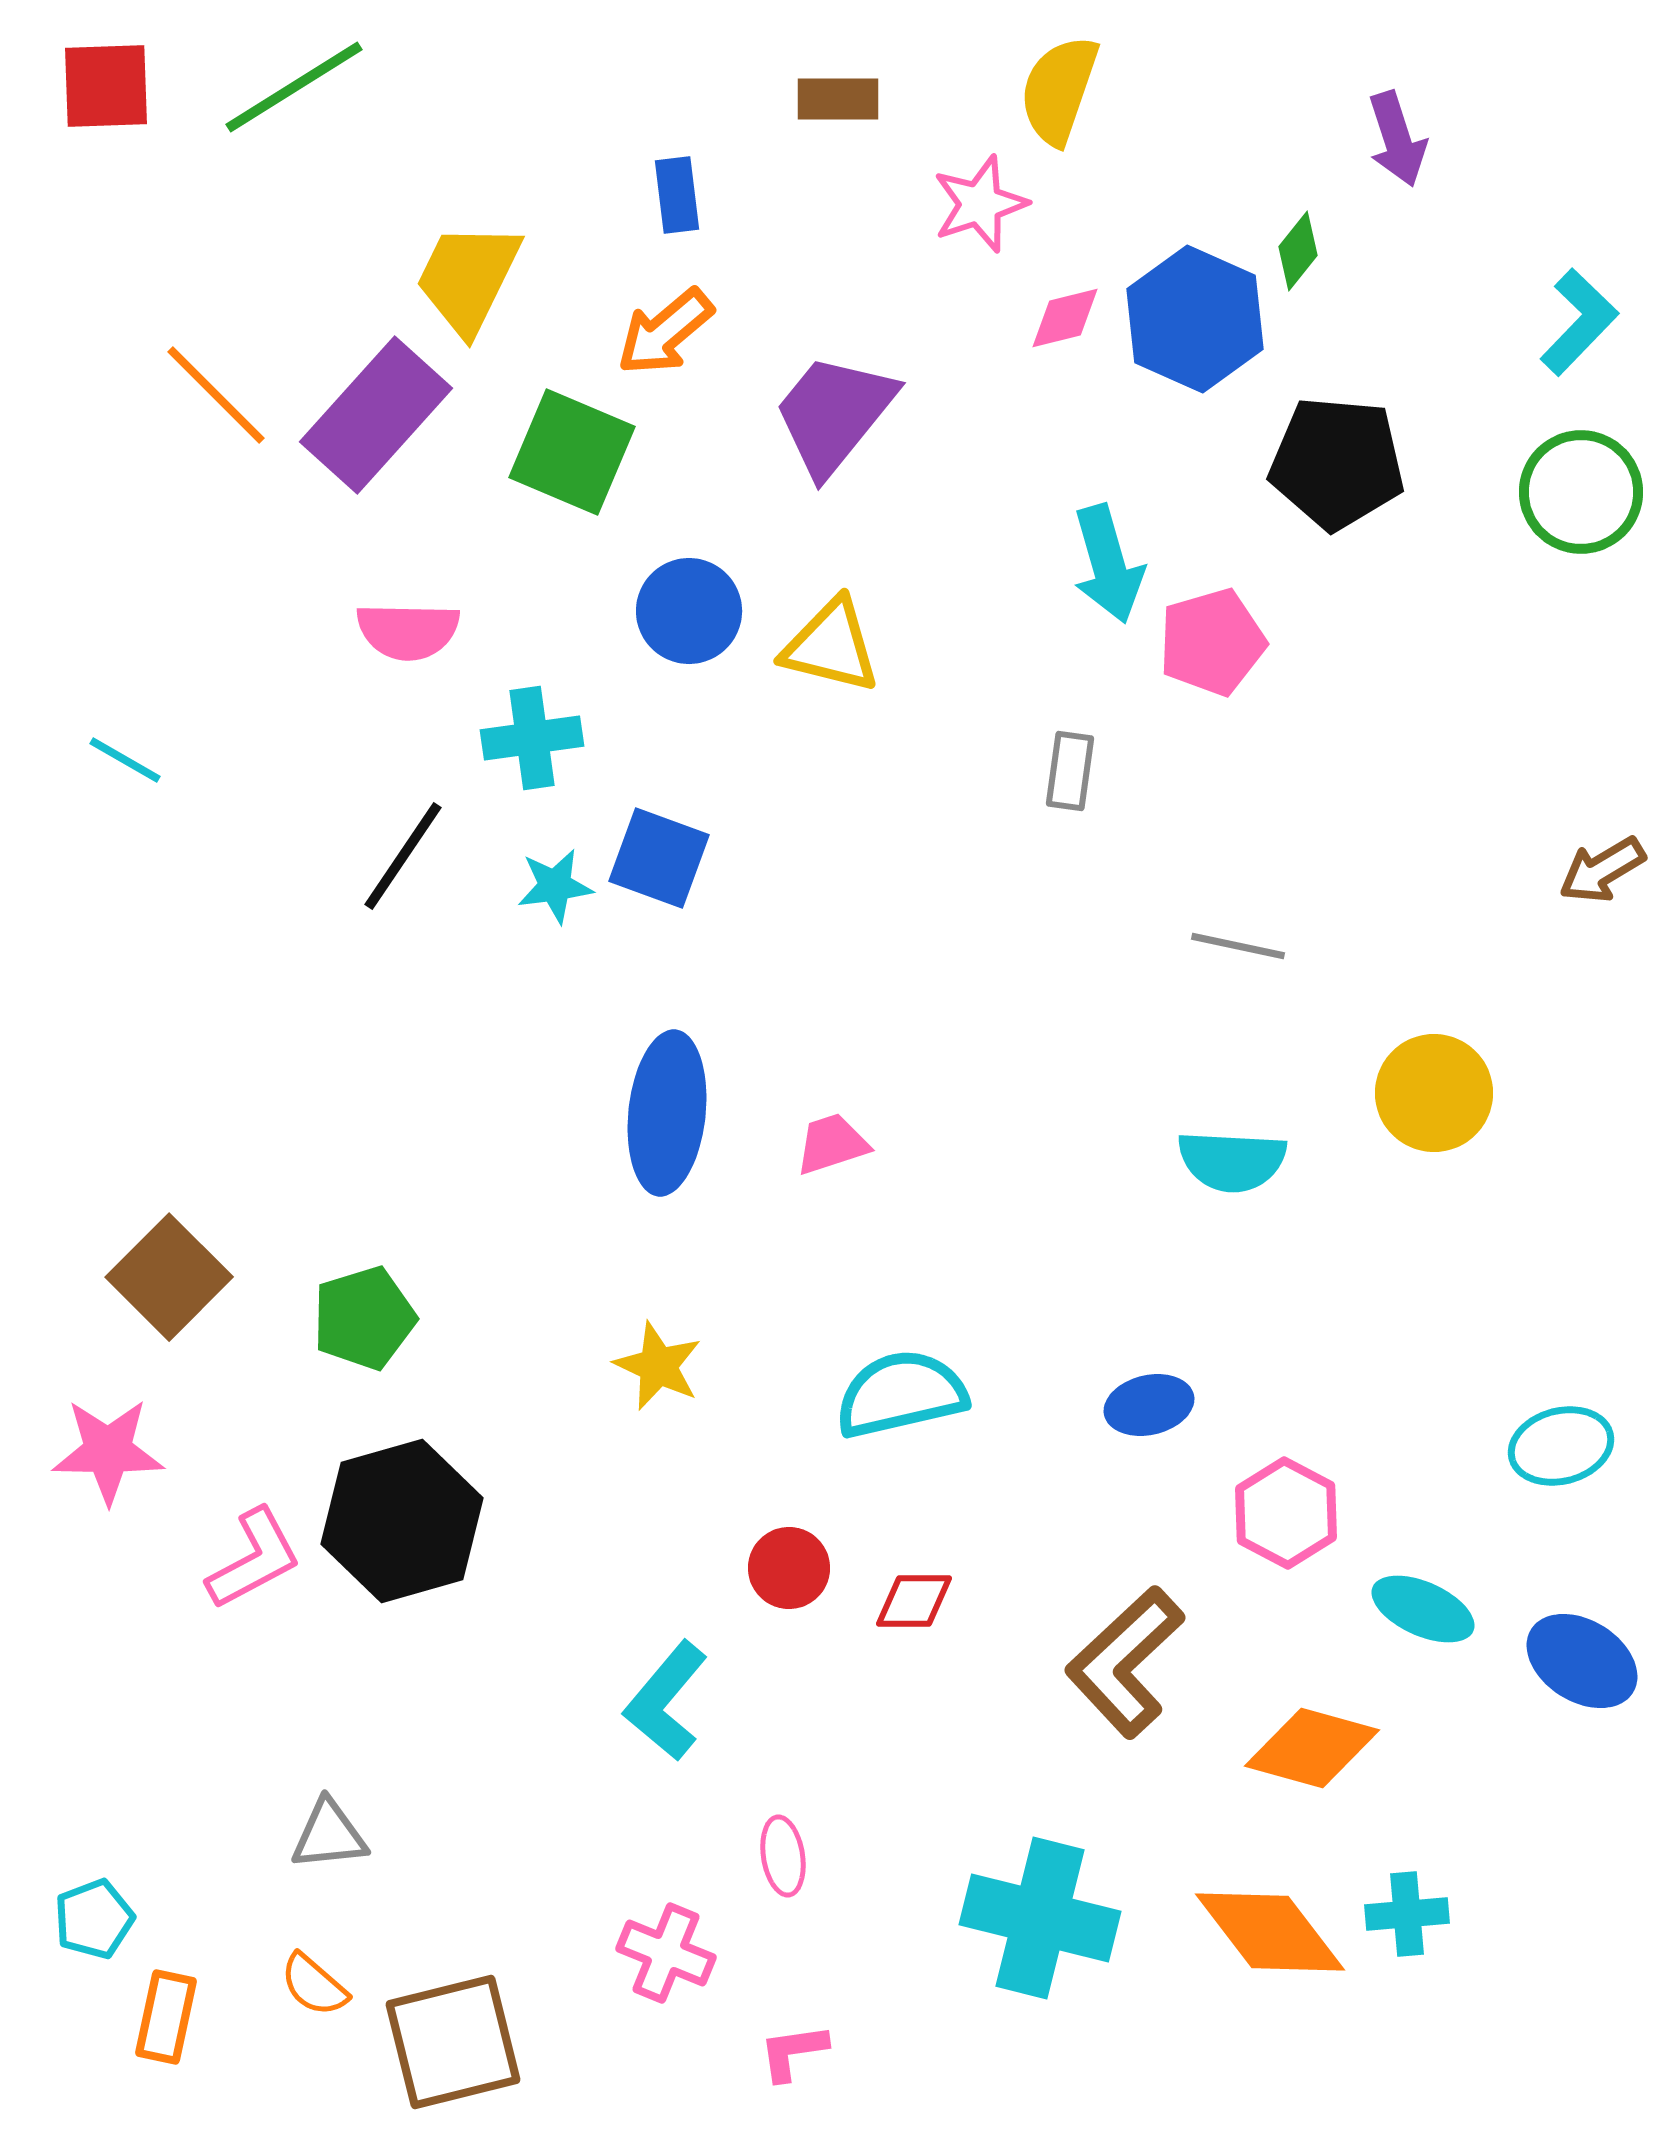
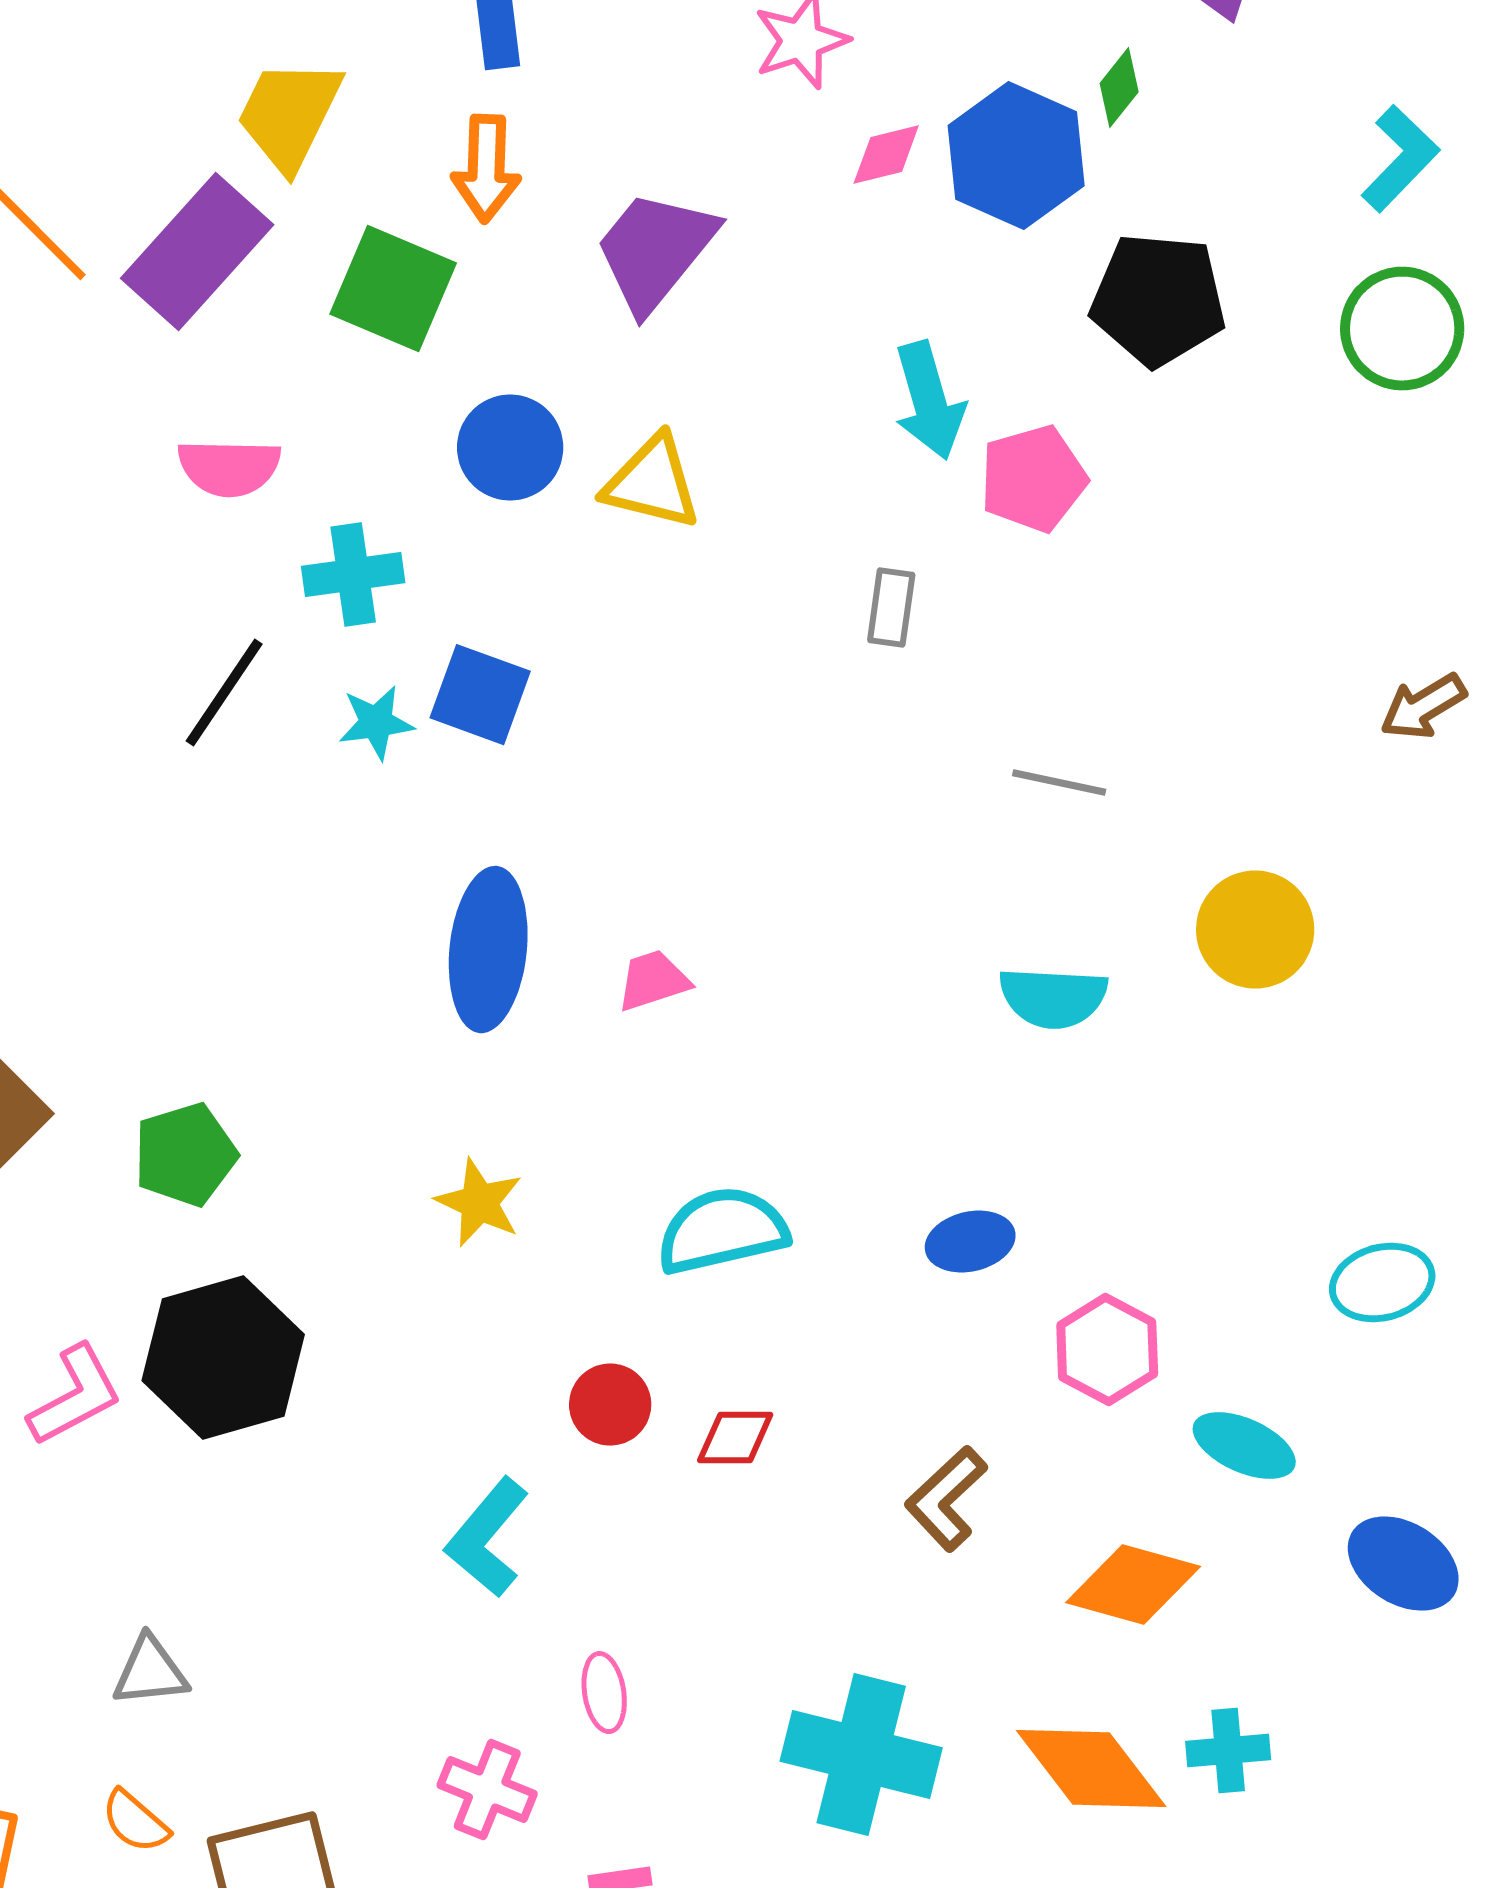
orange arrow: (665, 332) -> (486, 169), turned -48
blue ellipse: (1582, 1661) -> (1403, 1564), moved
brown L-shape: (1125, 1662) -> (946, 1499), size x0.7

